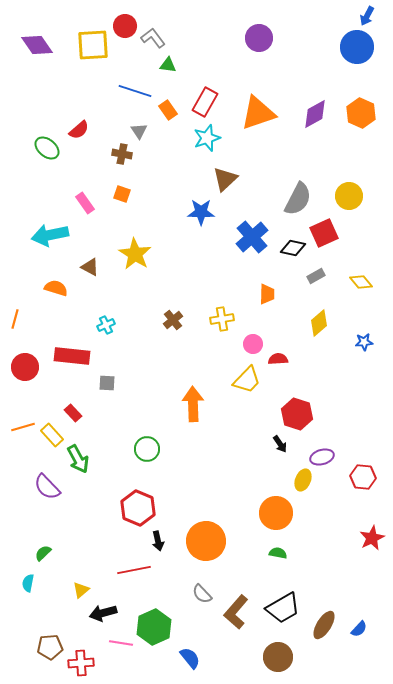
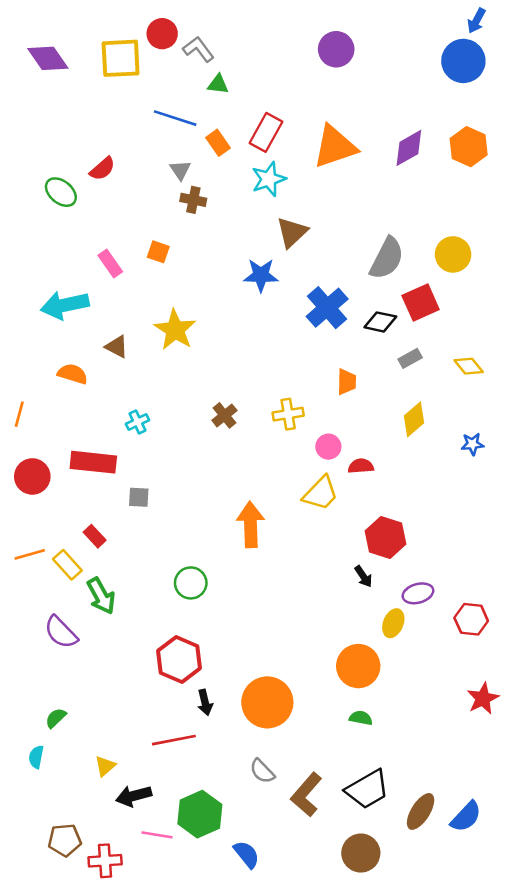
brown cross: (122, 154) -> (193, 200), moved
blue semicircle: (359, 629) -> (466, 817), size x1.5

